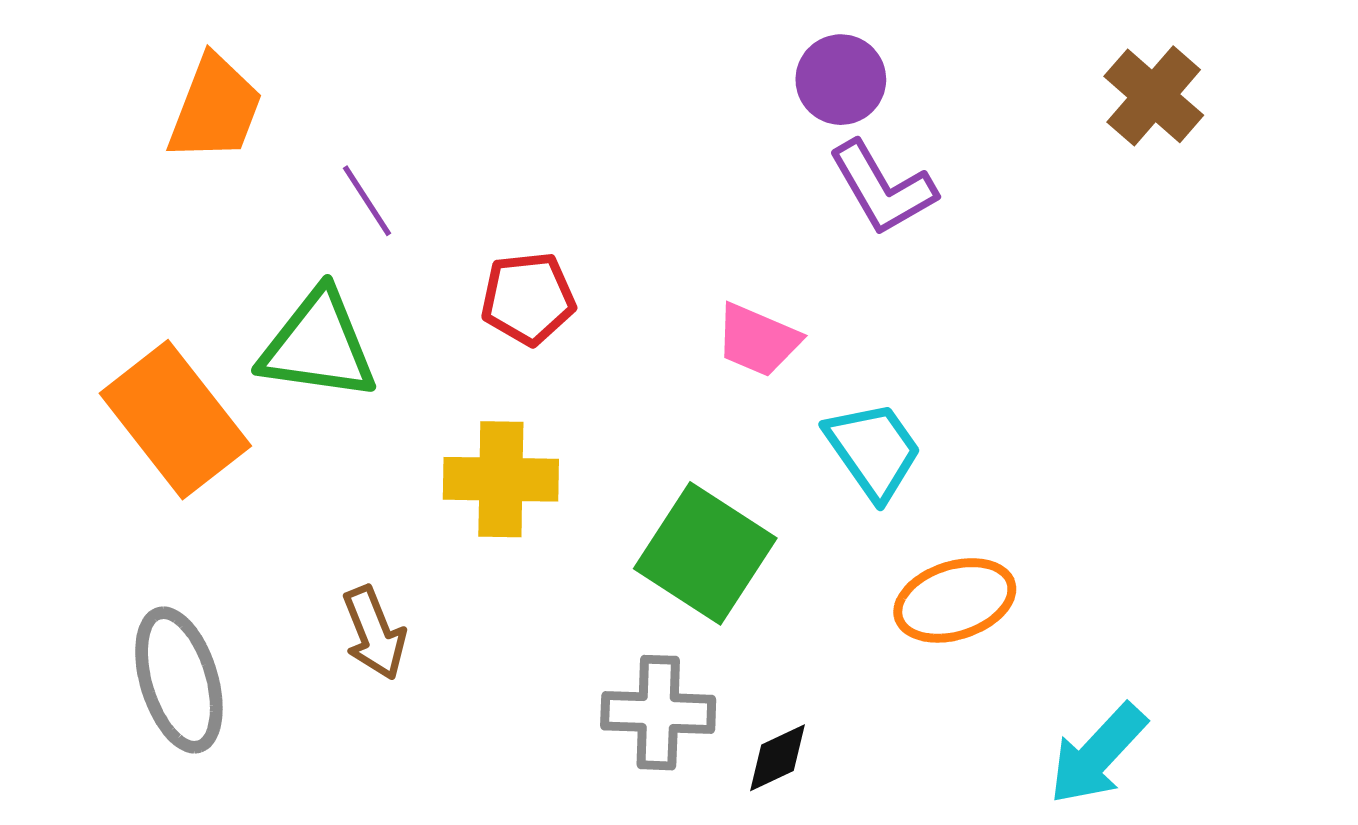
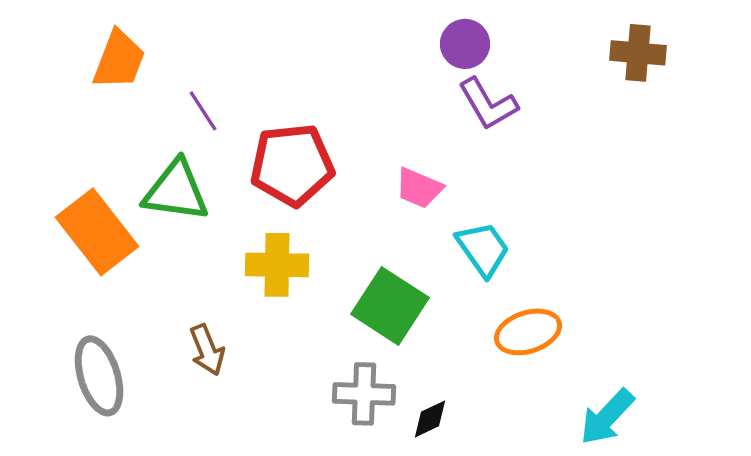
brown cross: (1154, 96) -> (638, 53), turned -36
red pentagon: (528, 298) -> (292, 165), size x1.6

